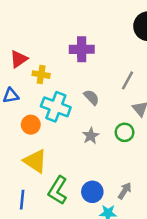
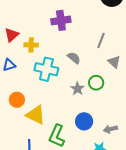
orange circle: (31, 125) -> (17, 100), moved
green circle: (125, 132) -> (96, 83), moved
gray arrow: (125, 191) -> (111, 129), turned -128
blue circle: (92, 192) -> (84, 121), moved

